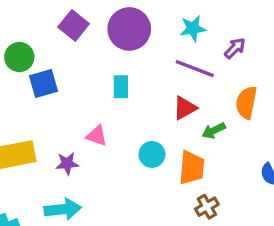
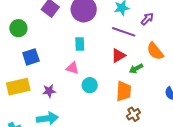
blue square: (43, 83) -> (31, 57), moved
orange semicircle: (246, 103) -> (155, 51), turned -48
pink triangle: (97, 136) -> (73, 68), moved
cyan circle: (152, 154) -> (90, 85), moved

